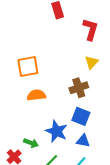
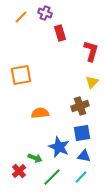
orange square: (28, 67) -> (21, 75), moved
blue square: (81, 116) -> (82, 133), turned -30

